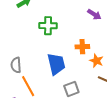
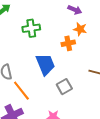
orange star: (96, 61) -> (80, 29), moved

